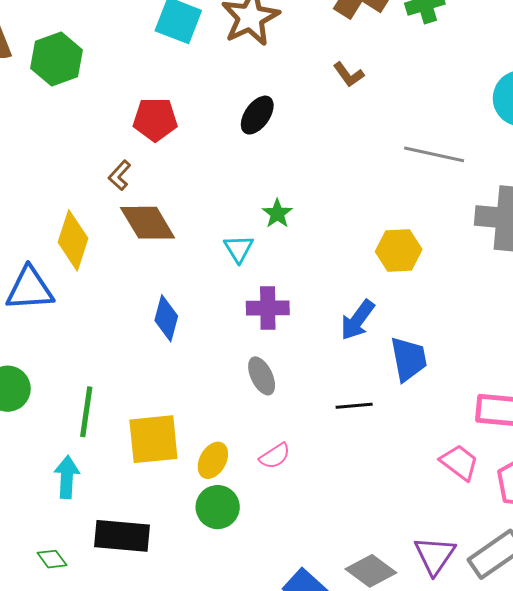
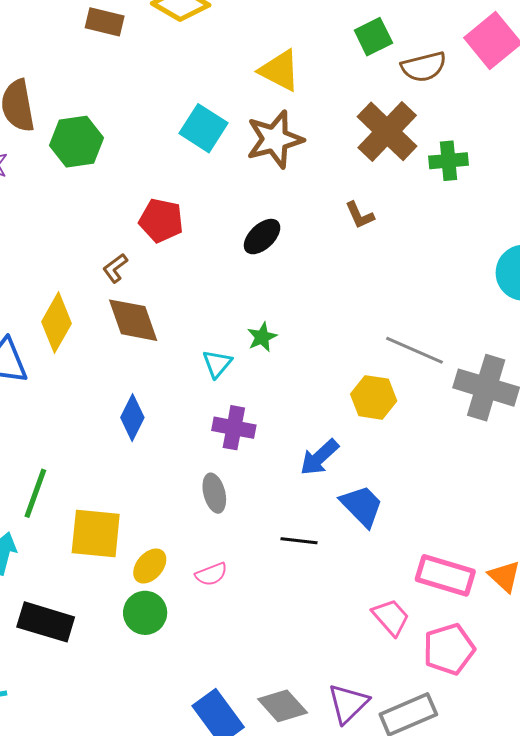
gray line: (434, 154) -> (414, 350), moved
blue trapezoid: (409, 359) -> (362, 506), turned -45

